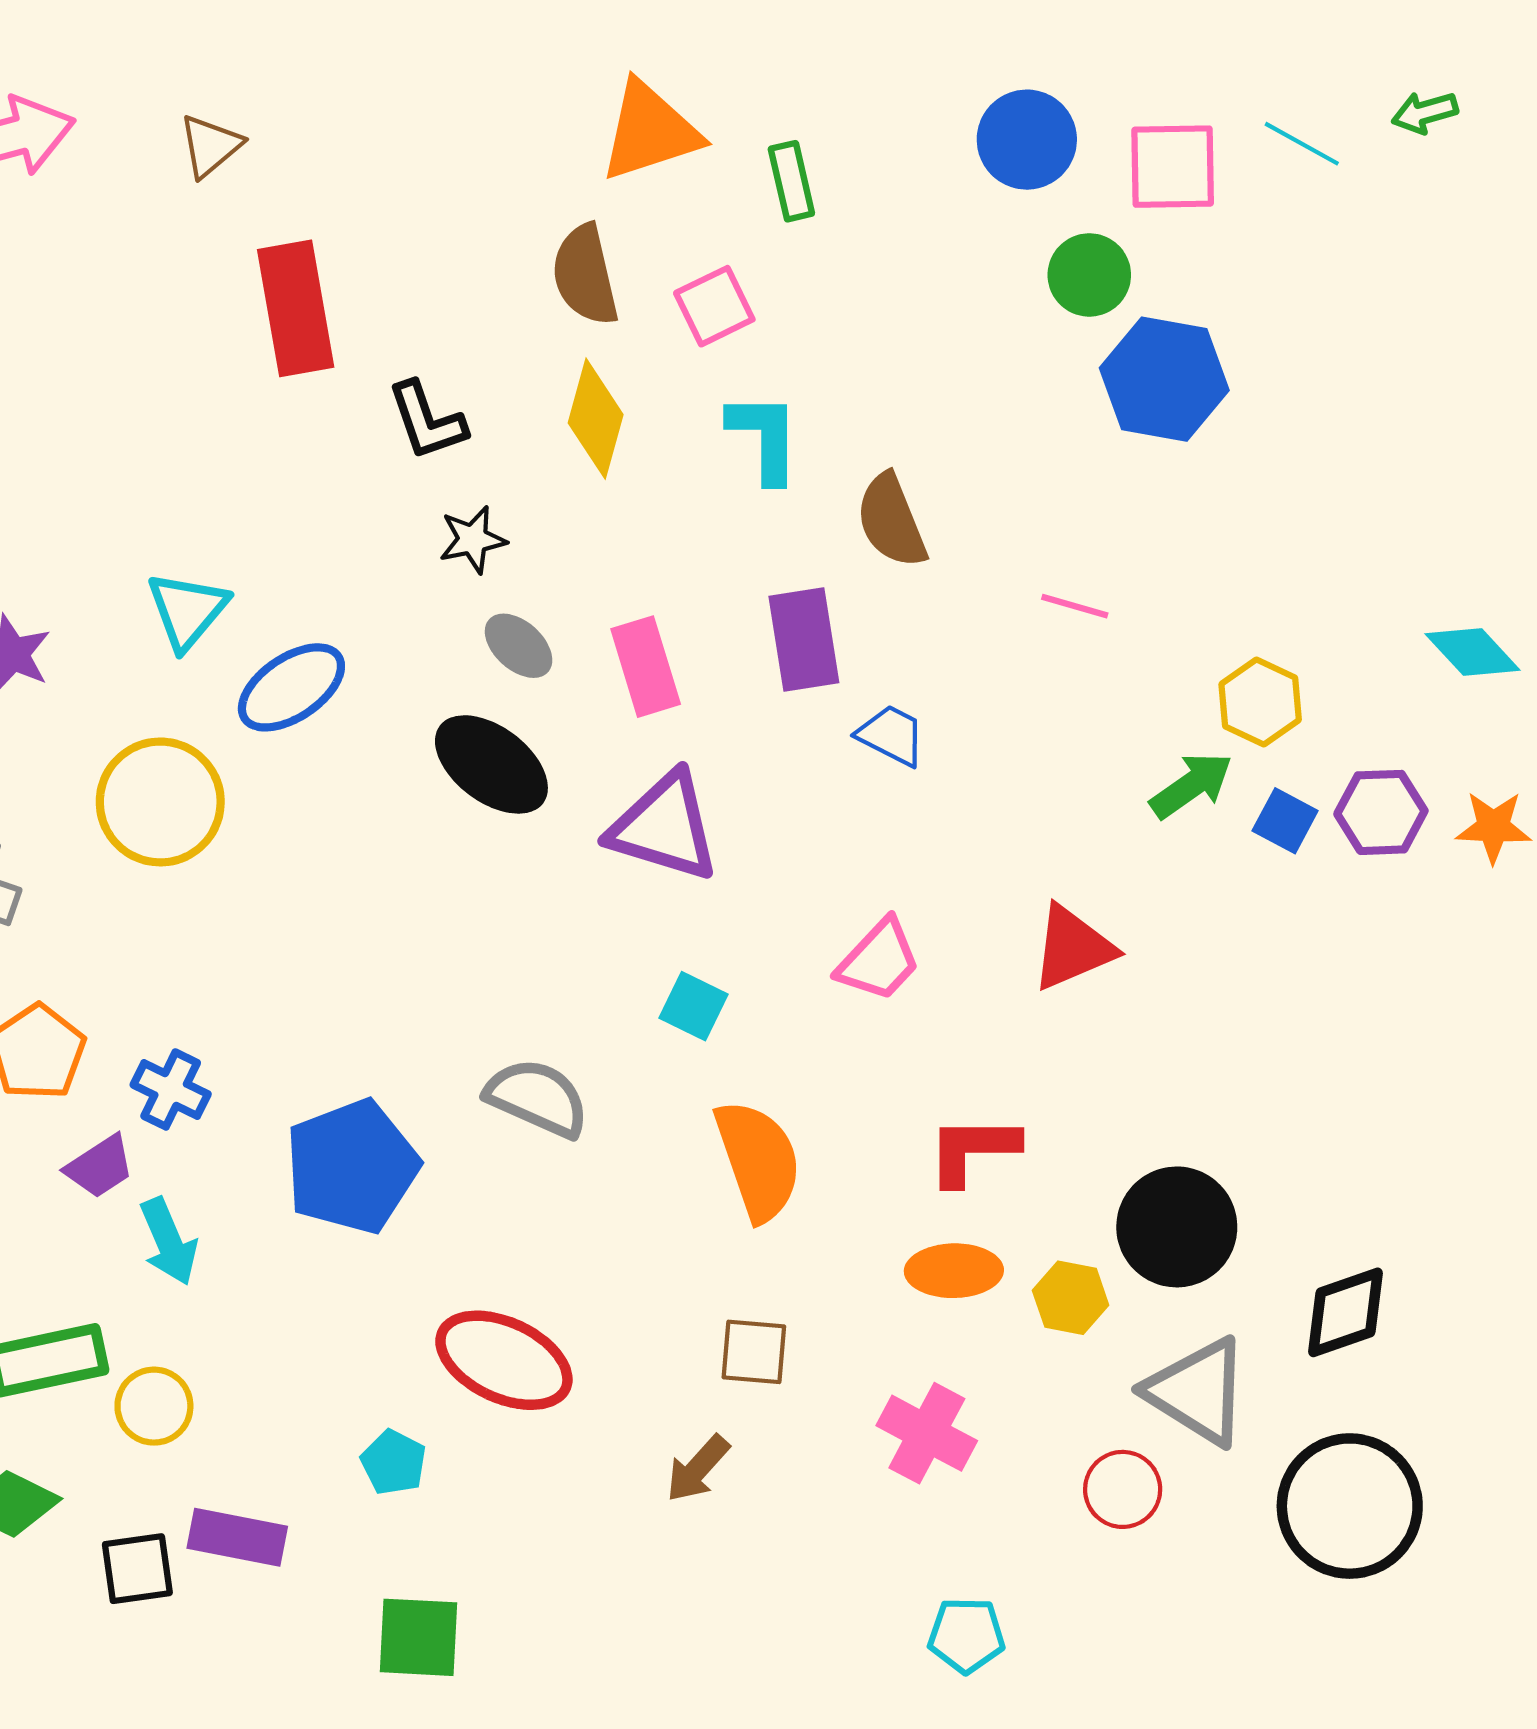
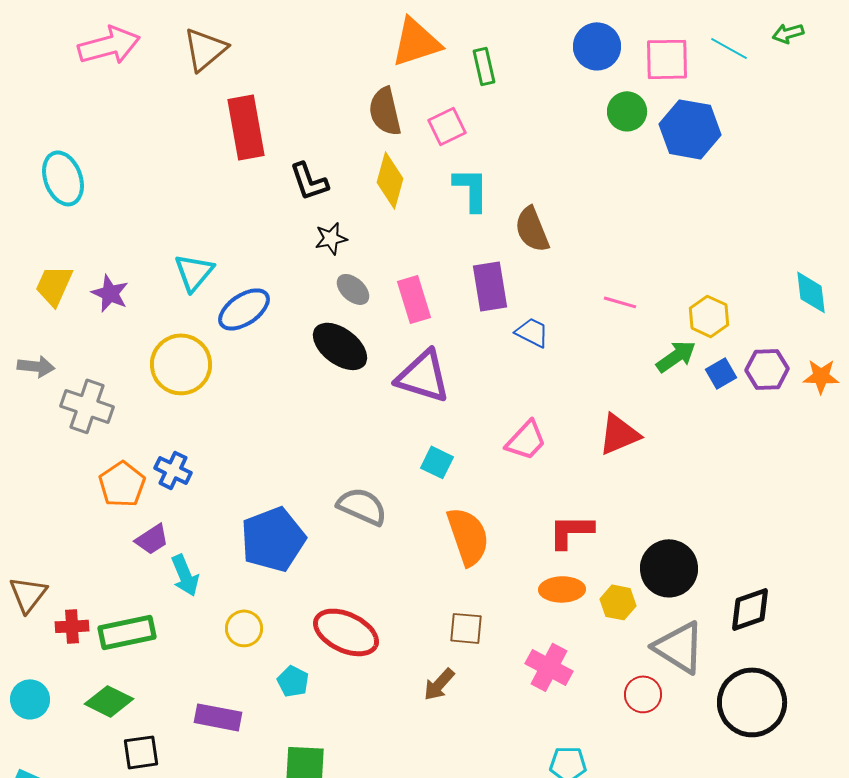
brown triangle: (210, 146) -> (205, 49), size x1.4
blue hexagon: (1164, 379) -> (690, 129), moved
pink line: (1075, 606) -> (620, 302), moved
cyan diamond: (1473, 652) -> (811, 292), turned 36
blue square: (1285, 821) -> (721, 373), turned 32
blue cross: (171, 1089) -> (173, 470), moved
yellow circle: (154, 1406) -> (244, 628), moved
black square: (137, 1569) -> (141, 752), moved

